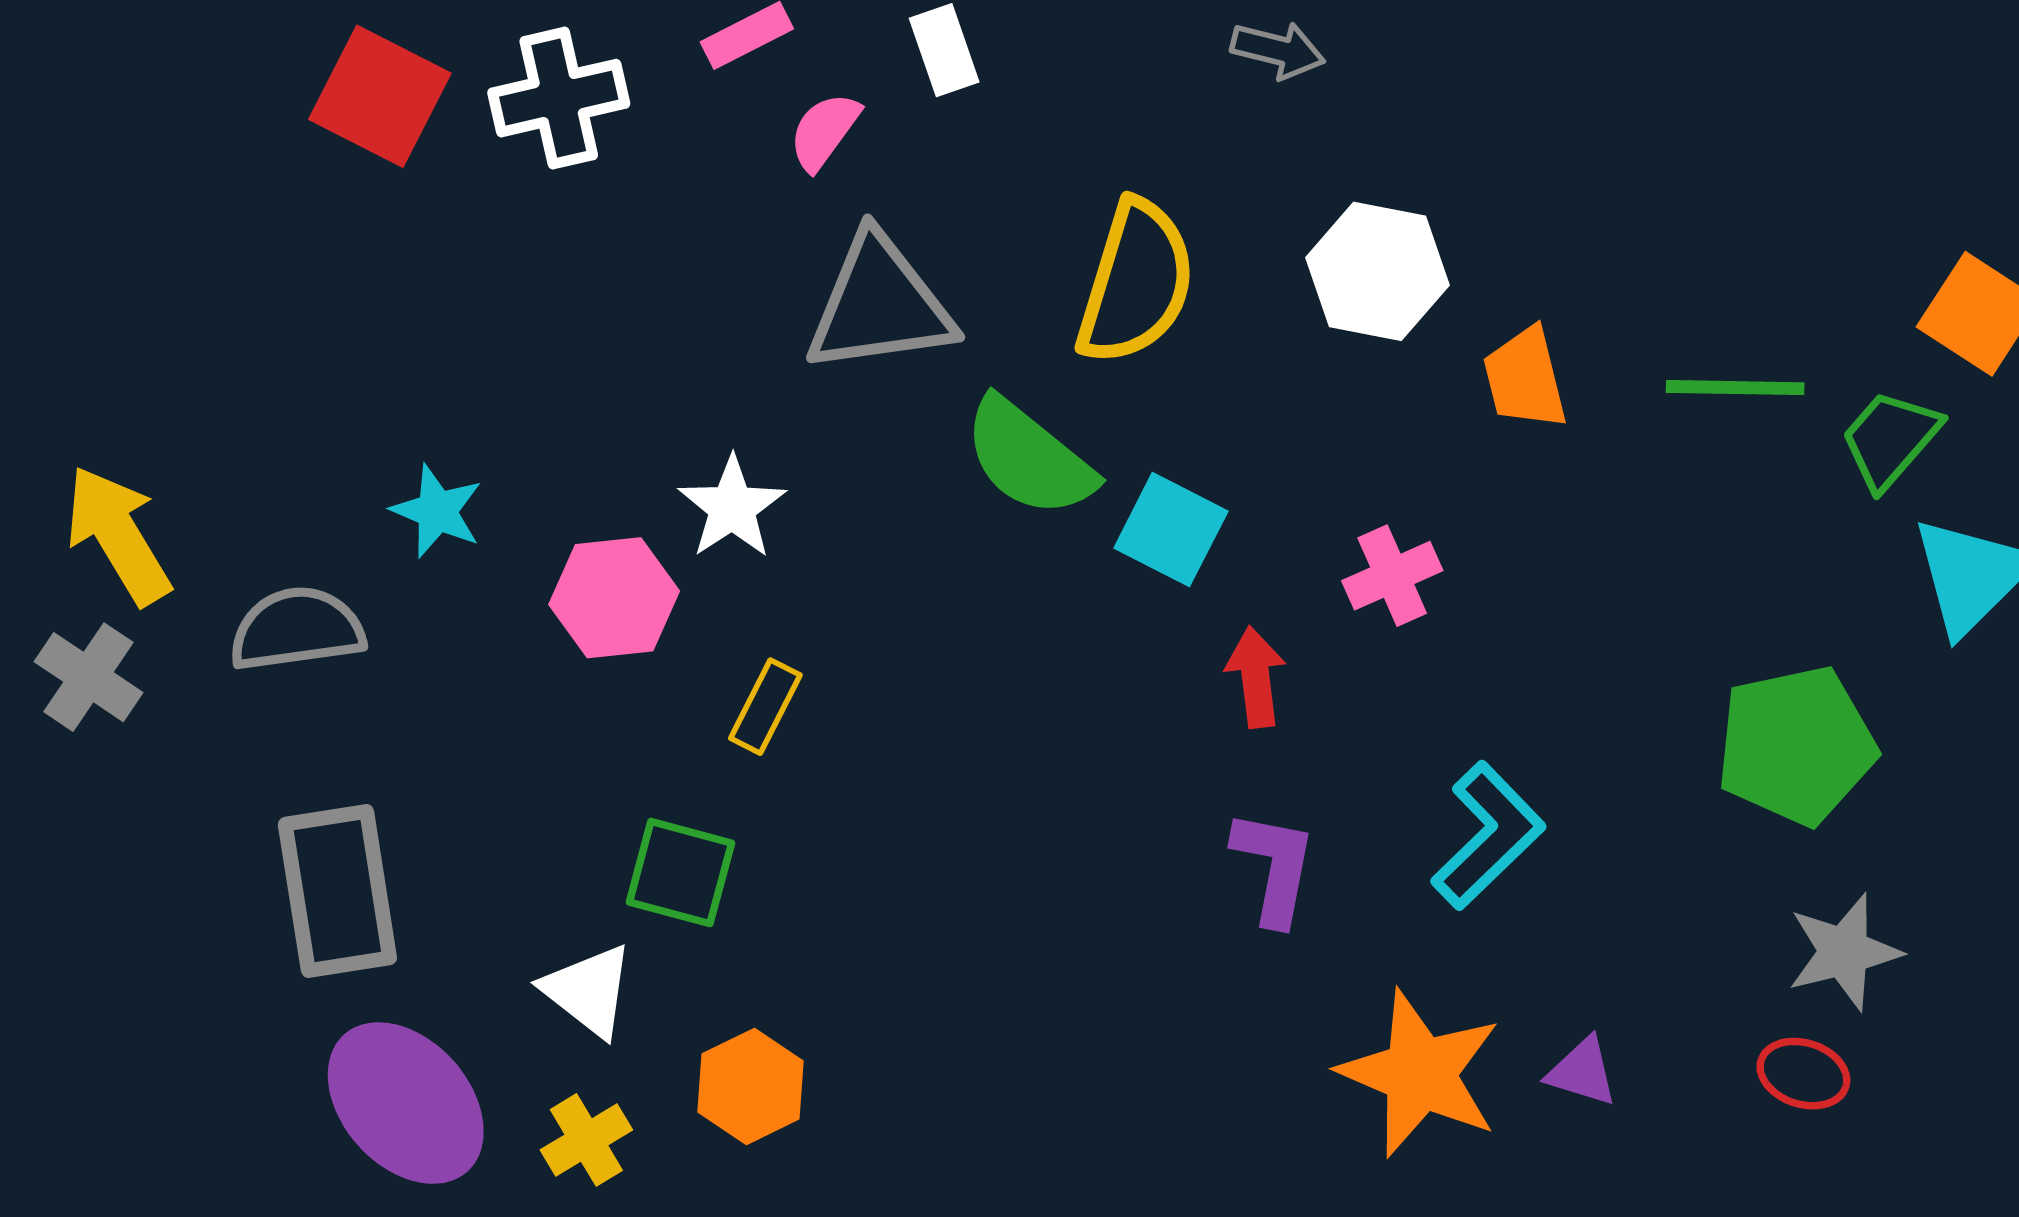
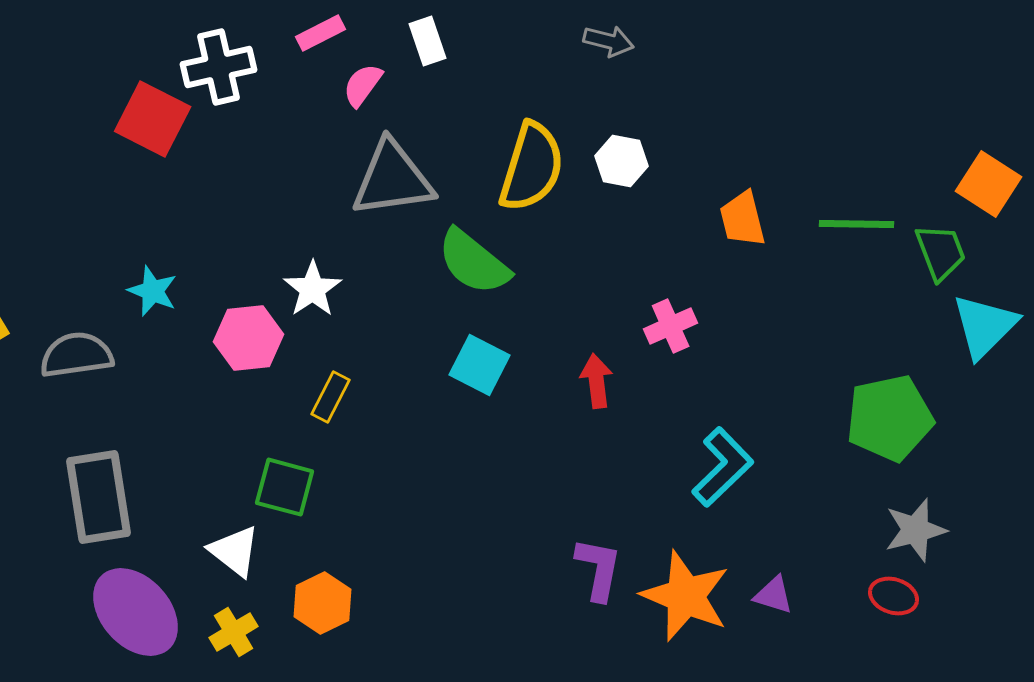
red square: (380, 96) -> (153, 119), moved
white hexagon: (1377, 271) -> (622, 161), moved, size x0.7
green trapezoid: (1890, 439) -> (941, 252), turned 118
cyan square: (1171, 530) -> (480, 365), moved
purple L-shape: (1274, 867) -> (599, 569), moved

